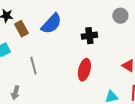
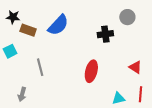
brown rectangle: (21, 29) -> (28, 30), turned -42
black cross: (89, 36) -> (105, 34), moved

